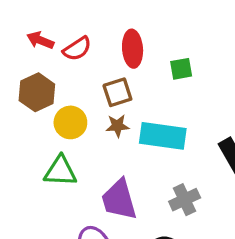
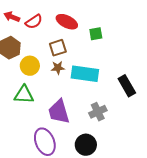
red ellipse: (133, 49) -> (67, 22), turned -60

